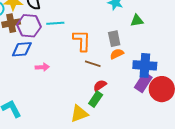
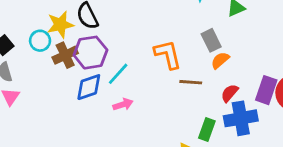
cyan line: (55, 23) -> (118, 74), moved, turned -30
blue cross: (145, 65) -> (241, 118), moved
red semicircle: (100, 85) -> (230, 93), moved

